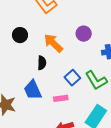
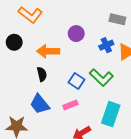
black circle: (20, 35) -> (14, 42), moved
orange arrow: (53, 43) -> (48, 51), turned -30

